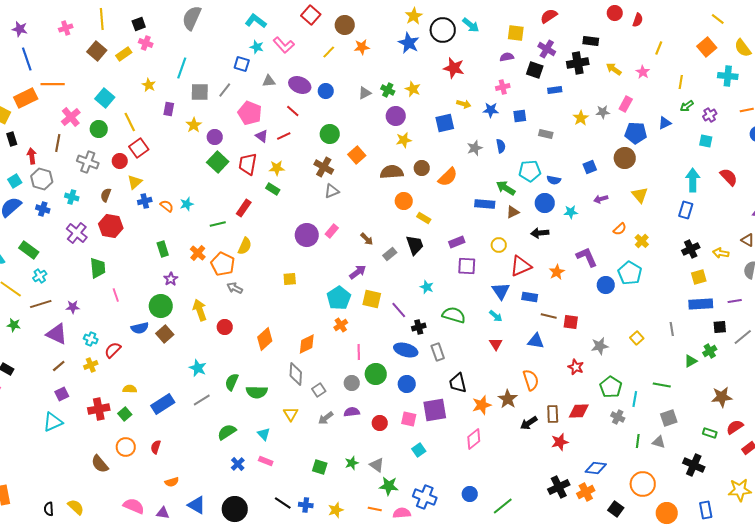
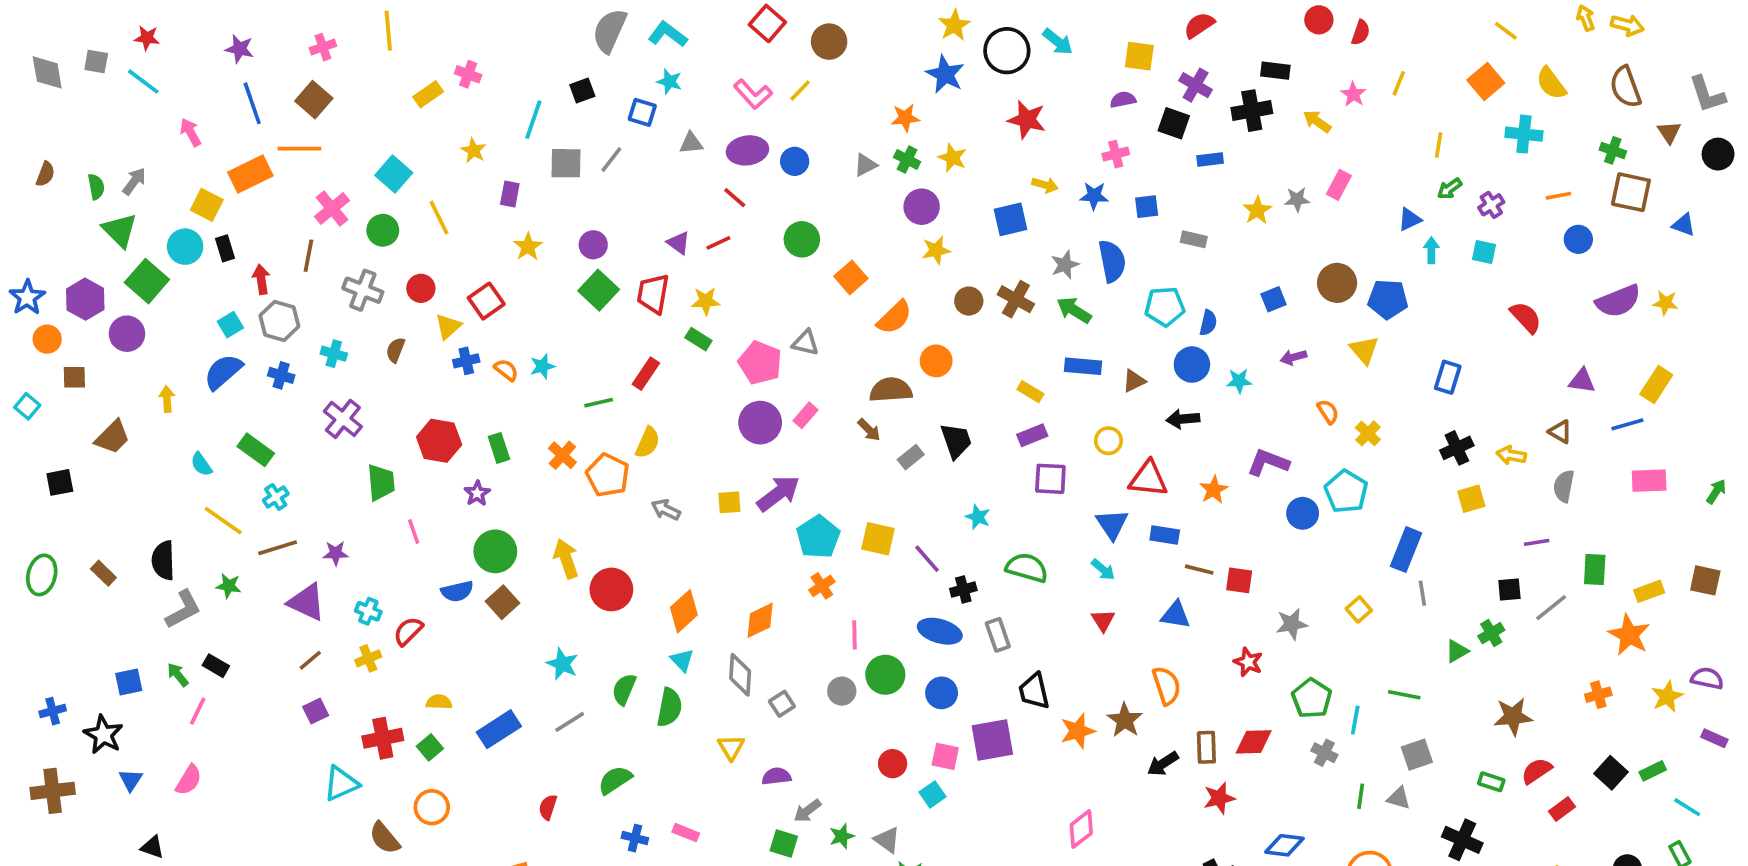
gray semicircle: (192, 18) -> (610, 31), moved
black square: (139, 24) -> (582, 91), moved
pink L-shape: (284, 45) -> (753, 94), moved
orange star: (362, 47) -> (905, 118), moved
brown square: (97, 51) -> (314, 100), moved
pink star: (643, 72) -> (1353, 94), moved
purple ellipse: (300, 85) -> (747, 150), turned -30
pink pentagon: (250, 113) -> (760, 363), moved
yellow star: (194, 125) -> (528, 247), moved
blue pentagon: (636, 133) -> (1388, 299), moved
blue semicircle: (501, 146) -> (1112, 261), size x1.6
red square: (139, 148) -> (486, 301), moved
brown cross: (324, 167) -> (1016, 299), moved
brown semicircle: (392, 172) -> (891, 390), moved
orange semicircle: (448, 177) -> (894, 317), moved
blue semicircle: (554, 180) -> (1208, 323), turned -88
cyan arrow: (693, 180) -> (1431, 250), moved, size x0.6
green arrow: (506, 188) -> (1074, 310), moved
gray triangle: (332, 191) -> (805, 343), turned 35
yellow rectangle: (424, 218) -> (1030, 392), moved
red hexagon: (111, 226) -> (439, 441), moved
orange semicircle: (620, 229) -> (1328, 412), turned -80
purple L-shape: (587, 257) -> (1268, 462), turned -45
red triangle: (521, 266) -> (1148, 479), turned 30
purple arrow: (358, 272) -> (778, 493), moved, size x1.4
purple star: (171, 279) -> (477, 493), moved
gray arrow: (235, 288) -> (666, 510), moved
blue rectangle: (701, 304) -> (1406, 550), moved, turned -65
red circle: (225, 327) -> (611, 589), size x1.5
green semicircle: (257, 392) -> (669, 707), turned -80
purple semicircle: (352, 412) -> (776, 776), moved
gray arrow: (326, 418) -> (807, 811), moved
cyan triangle: (53, 422) -> (341, 784), moved
cyan triangle: (264, 434) -> (682, 660), moved
pink diamond: (474, 439) -> (1081, 829), moved
red semicircle: (156, 447) -> (548, 807), moved
cyan square: (419, 450) -> (932, 794), moved
blue cross: (238, 464) -> (635, 838), turned -32

